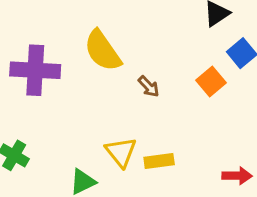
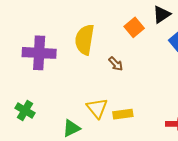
yellow semicircle: (103, 51) -> (85, 40), turned 44
orange square: (211, 81) -> (134, 27), moved

